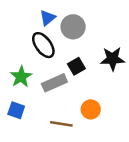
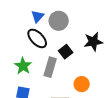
gray rectangle: (54, 83) -> (50, 67), turned -42

